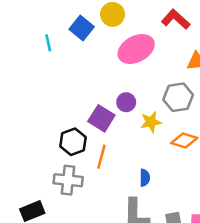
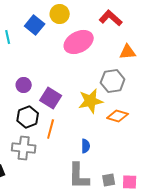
purple circle: (126, 102) -> (24, 85), moved
yellow star: (151, 122) -> (91, 101), size x1.4

